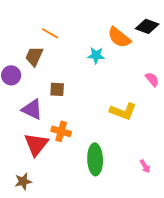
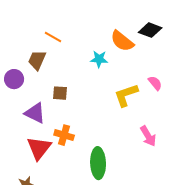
yellow L-shape: (123, 111) -> (126, 95), moved, turned 140
pink arrow: (145, 166) -> (148, 136), moved, size x1.5

